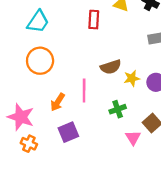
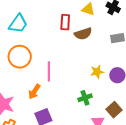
brown semicircle: (111, 67) -> (83, 34), moved
pink line: (84, 90) -> (49, 71), moved

